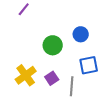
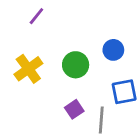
yellow cross: (26, 75) -> (28, 69), moved

